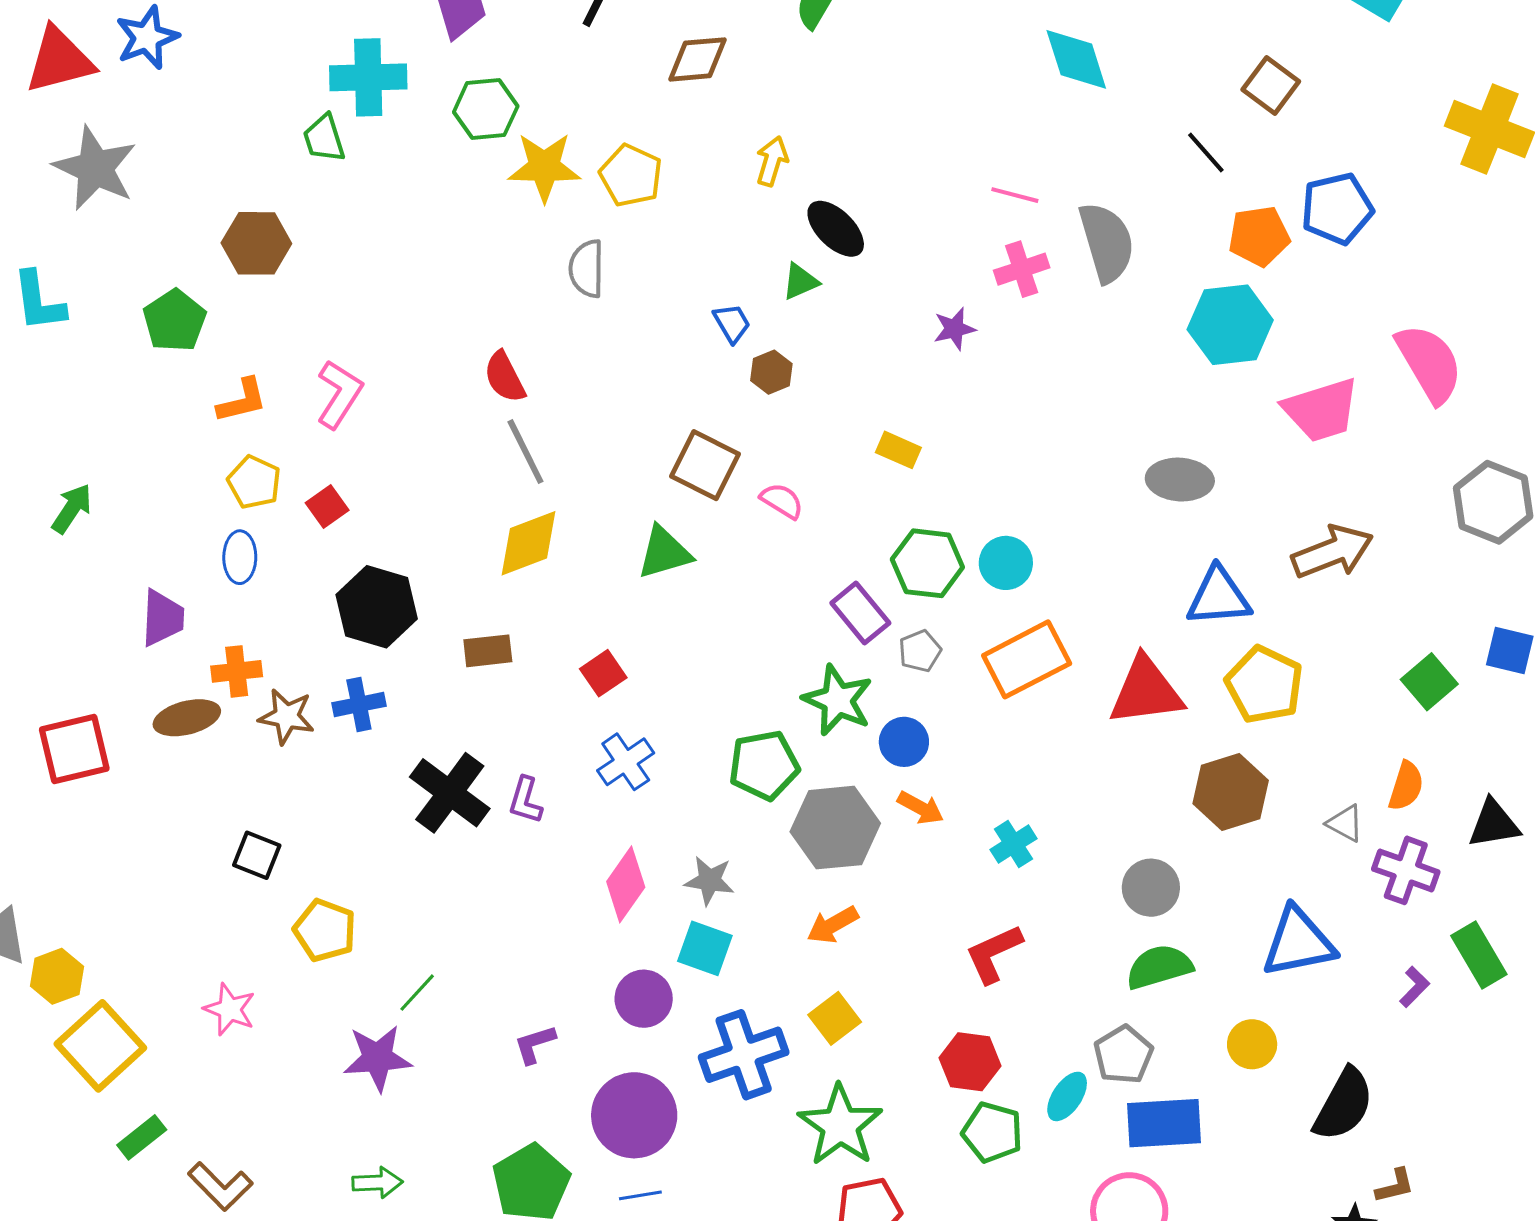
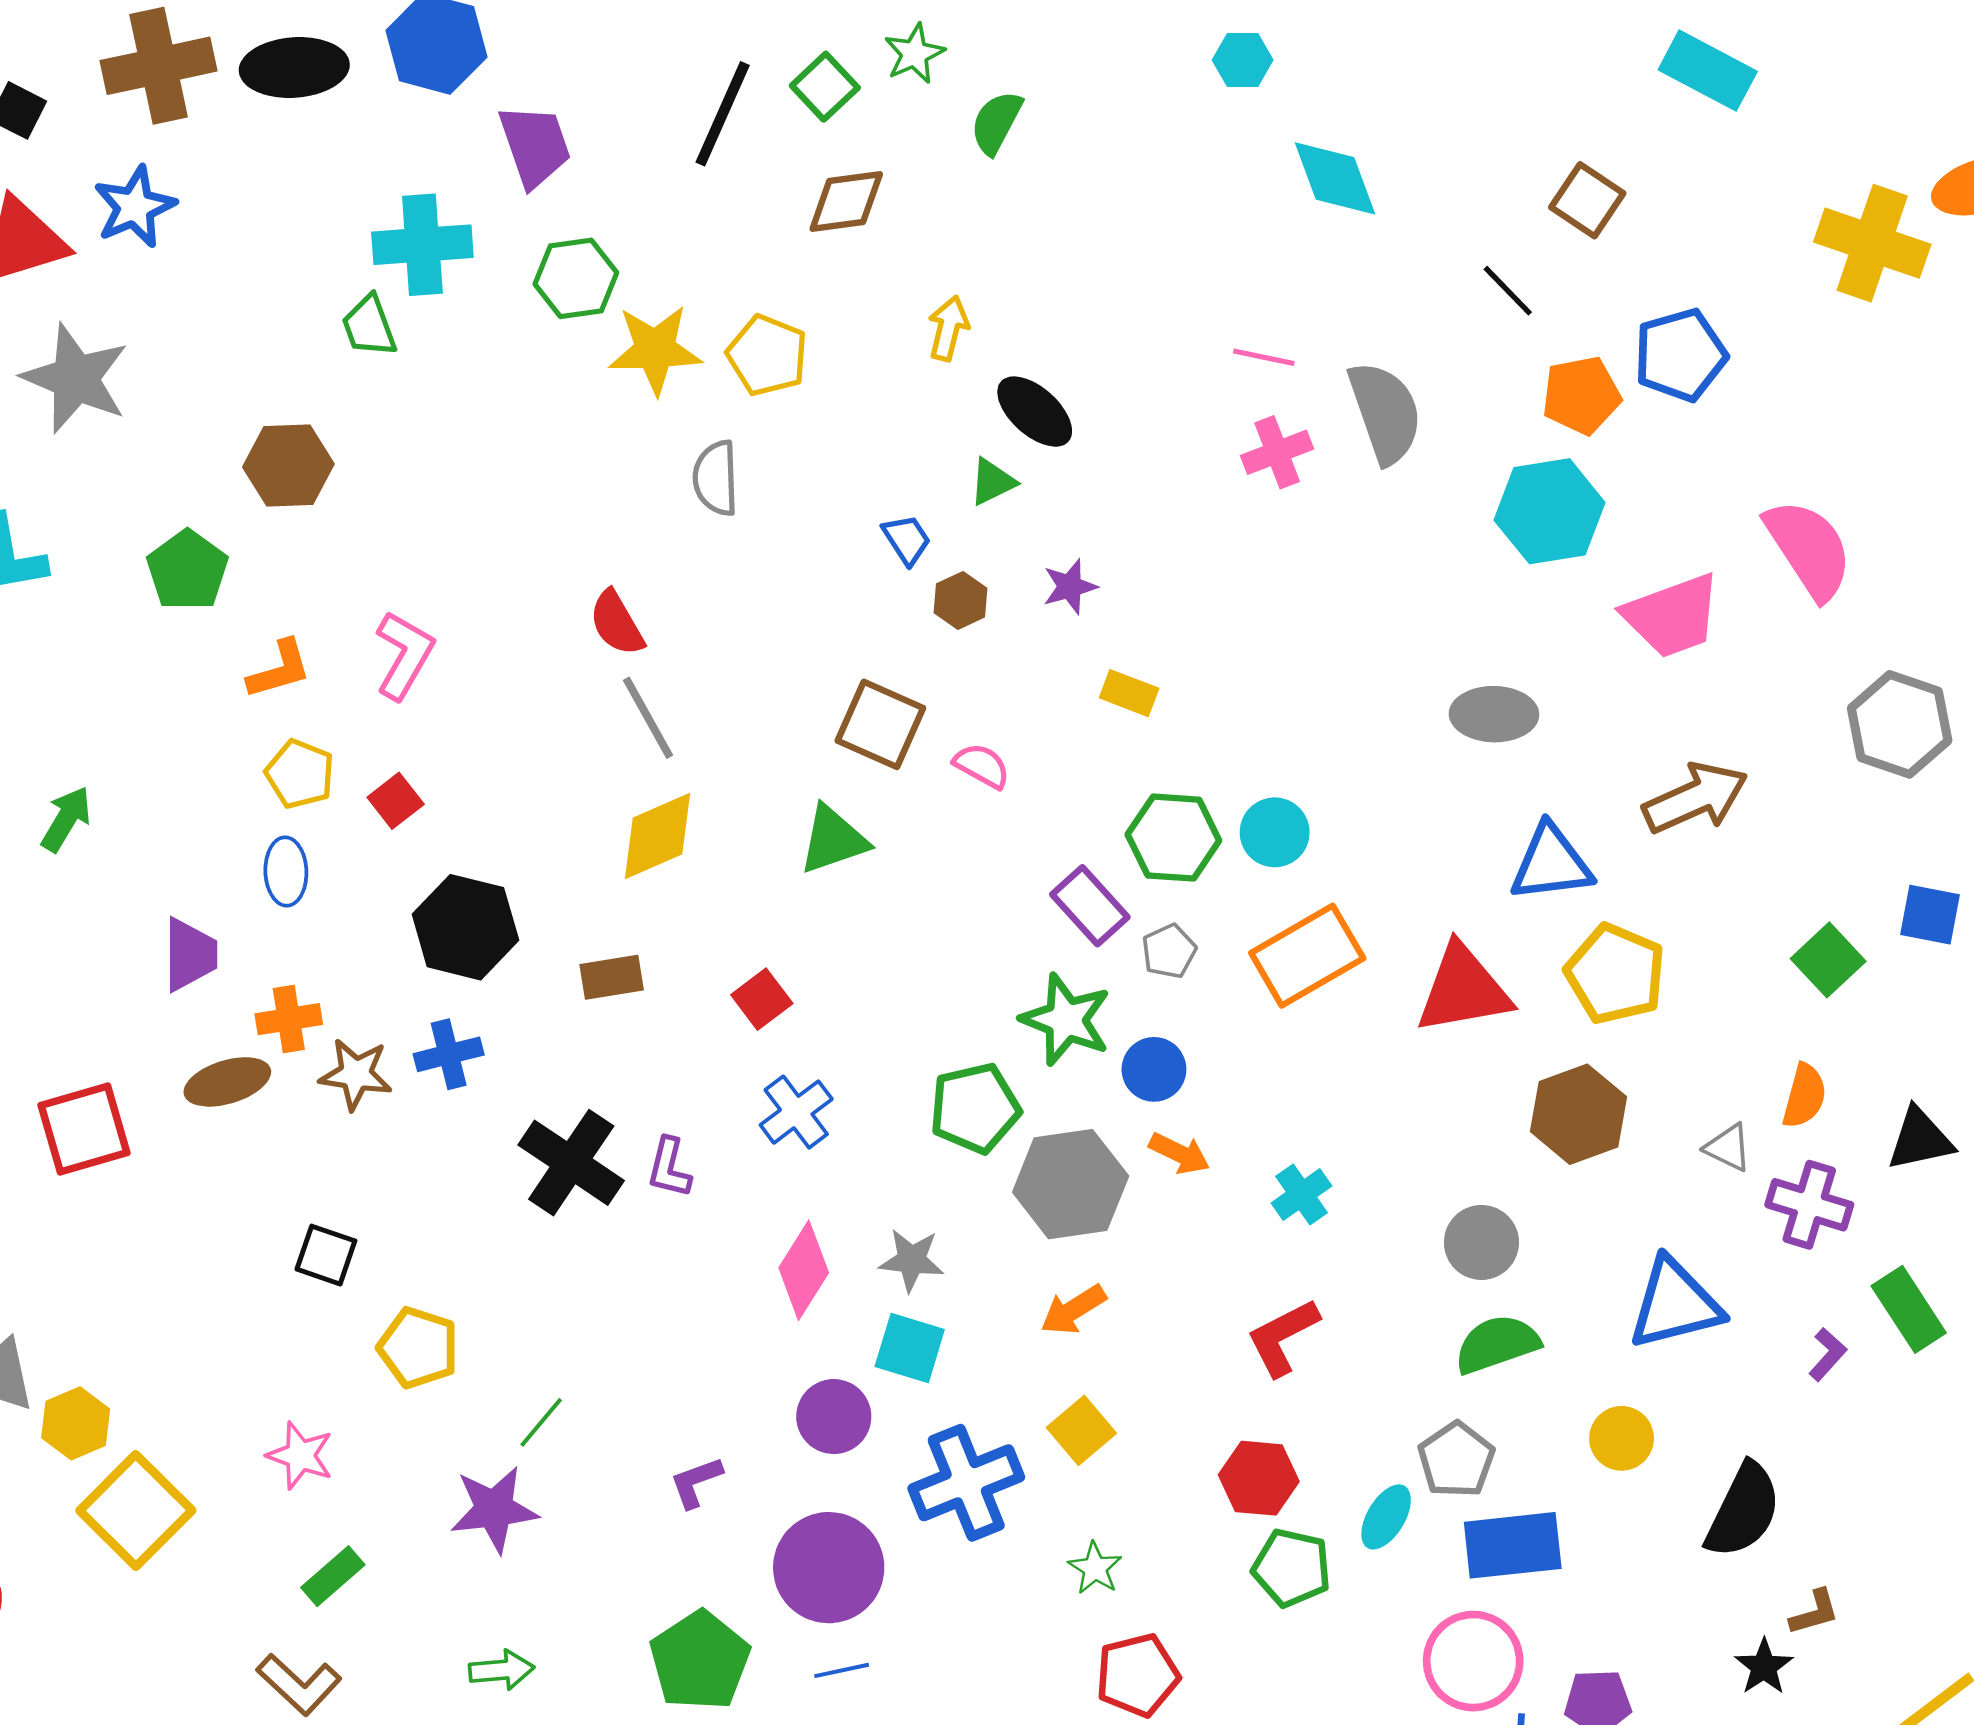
purple star: (954, 329) -> (1070, 587), moved
green star: (840, 1125) -> (1095, 1568), size x0.5
green rectangle: (142, 1137) -> (333, 1576), moved

